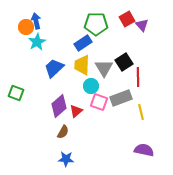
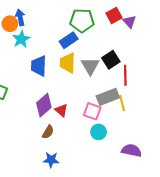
blue trapezoid: (54, 68) -> (39, 66), turned -45
cyan circle: (91, 86) -> (99, 132), moved
pink square: (99, 102) -> (92, 111), moved
red triangle: (76, 111) -> (61, 110), turned -40
yellow line: (141, 112) -> (122, 103), moved

